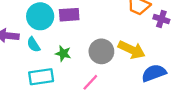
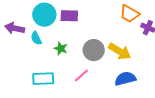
blue semicircle: (154, 73) -> (125, 79), moved
cyan rectangle: (41, 77) -> (43, 79), moved

